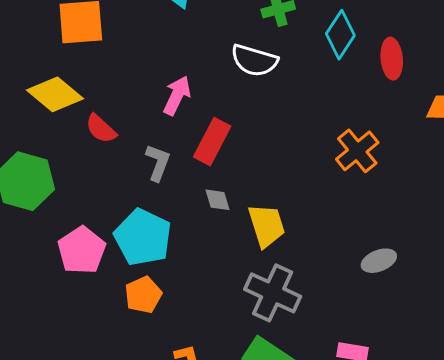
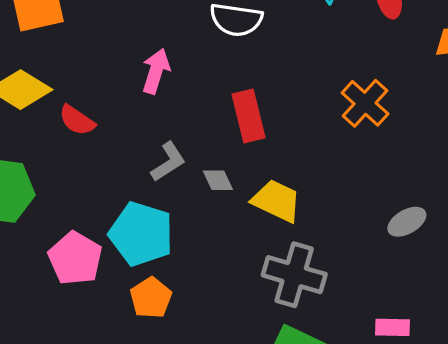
red rectangle: (212, 142) -> (249, 116), moved, turned -33
gray L-shape: (158, 163) -> (168, 162), moved, turned 45
yellow trapezoid: (267, 226) -> (276, 201), turned -39

